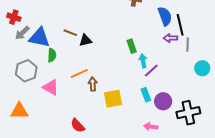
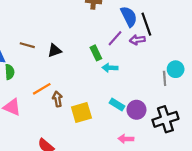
black triangle: (85, 40) -> (55, 51), moved
gray line: (188, 45) -> (165, 78), moved
cyan arrow: (143, 61) -> (110, 68), turned -72
purple line: (151, 71) -> (115, 38), moved
cyan rectangle: (146, 95) -> (117, 105), turned -32

